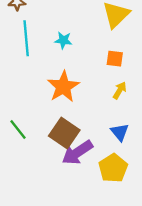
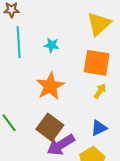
orange square: (115, 59) -> (97, 63), size x1.8
blue triangle: (120, 132) -> (99, 128), turned 42

